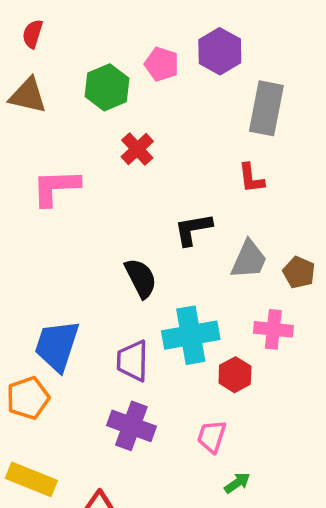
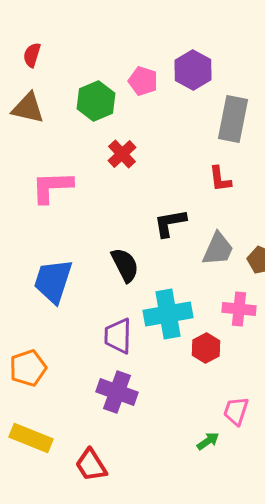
blue trapezoid: (57, 346) -> (53, 281), moved
pink trapezoid: (212, 436) -> (236, 411), moved

